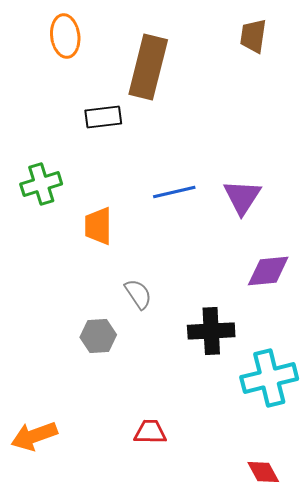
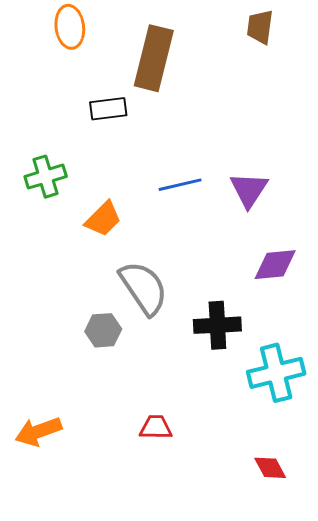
orange trapezoid: (98, 226) -> (103, 219), turned -135
gray semicircle: (138, 294) -> (144, 288), size x1.8

